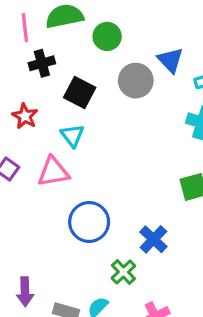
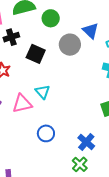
cyan triangle: (72, 136) -> (43, 92), moved
blue circle: (89, 222) -> (46, 133), size x0.7
green cross: (123, 272) -> (80, 164), moved

